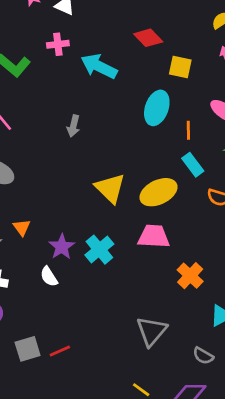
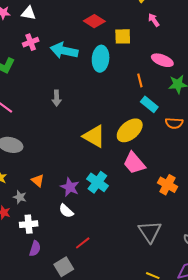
cyan ellipse: (157, 108) -> (101, 59), moved
pink trapezoid: (154, 236) -> (134, 163), turned -120
red line: (60, 351) -> (83, 243), moved

